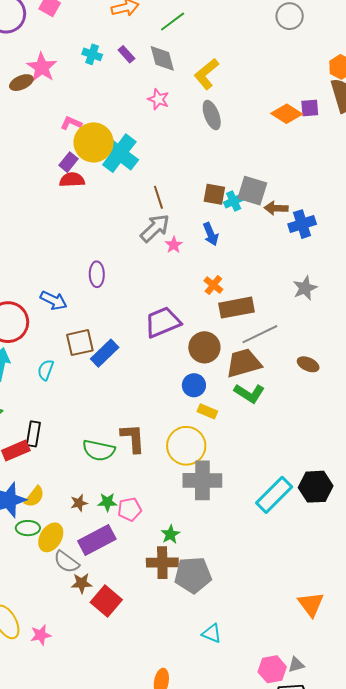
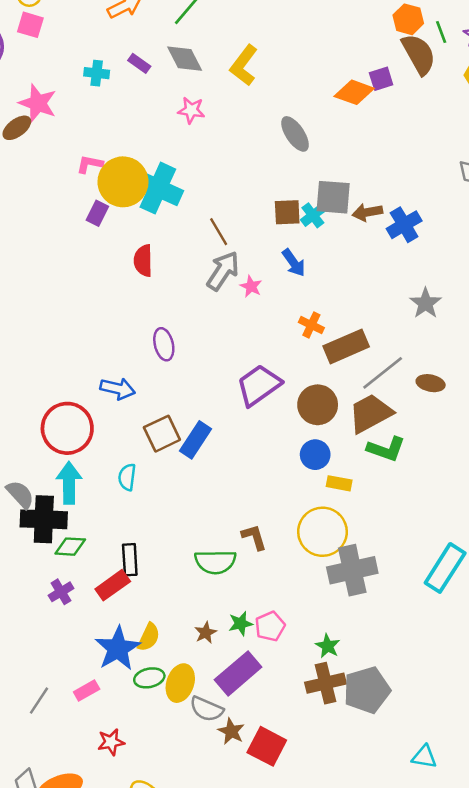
gray ellipse: (212, 115) -> (295, 134), moved
red semicircle: (72, 180) -> (143, 261), moved, turned -75
brown ellipse: (308, 364) -> (431, 383), moved
brown L-shape: (133, 438) -> (254, 537), size x0.7
brown star: (82, 583) -> (231, 731), turned -30
cyan triangle: (212, 633) -> (424, 757), moved

